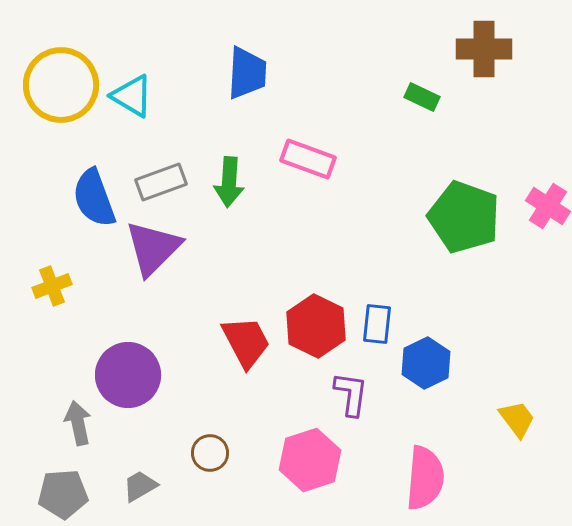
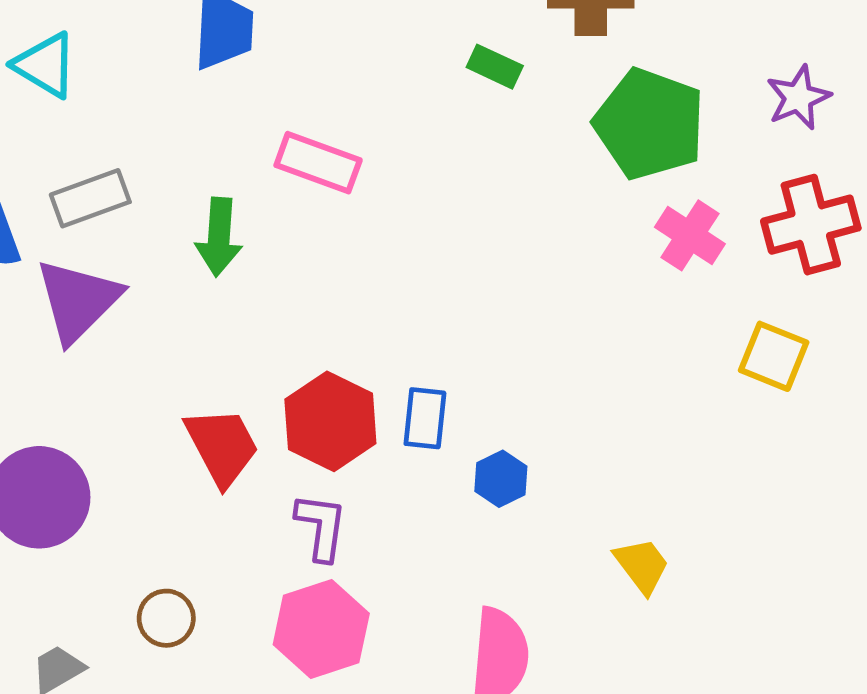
green arrow: (229, 182) -> (219, 237), moved
green pentagon: (464, 217) -> (650, 124), moved
blue hexagon: (426, 363) -> (501, 479), size x0.7
purple L-shape: (351, 394) -> (321, 527), moved

